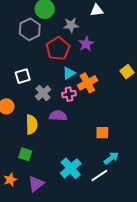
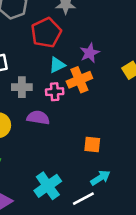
purple star: (86, 44) -> (90, 53), moved
gray cross: (43, 93) -> (22, 87), turned 35

